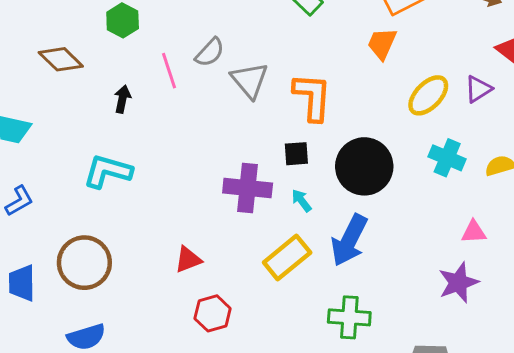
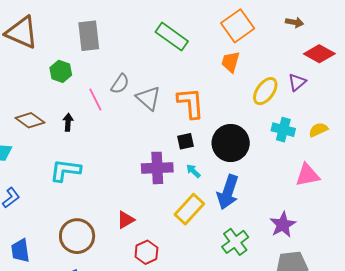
brown diamond: (61, 59) -> (30, 120), moved
pink triangle: (474, 232) -> (307, 175), size x1.5
brown circle: (84, 263) -> (77, 236), moved
purple star: (458, 283) -> (283, 225), moved
green cross: (349, 317) -> (235, 242), turned -32

